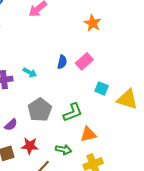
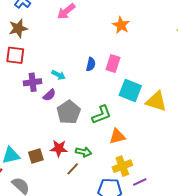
pink rectangle: (84, 61) -> (113, 64), turned -30
cyan square: (101, 88) -> (130, 91), size x1.6
purple semicircle: (11, 125) -> (49, 95), moved
green arrow: (64, 150) -> (84, 152), moved

